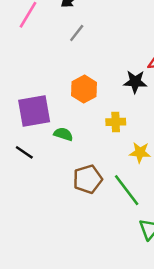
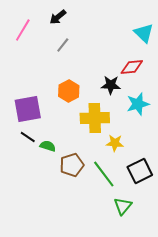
yellow cross: (116, 122) -> (95, 118), size x1.8
green semicircle: (63, 134) -> (48, 146), moved
black line: (24, 152) -> (28, 137), moved

